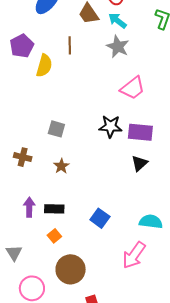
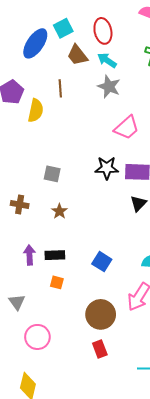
orange square: (54, 236) -> (57, 282), turned -32
brown circle: (71, 269) -> (101, 314), moved

